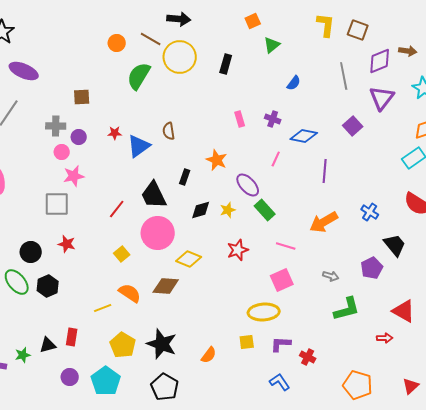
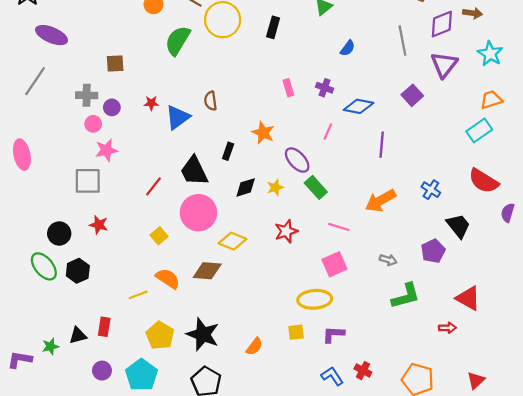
red cross: (308, 357) -> (363, 371), moved

